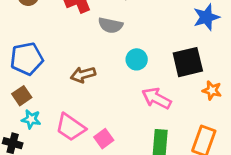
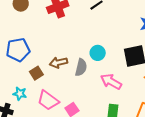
gray semicircle: (111, 25) -> (81, 67), moved, turned -90
brown square: (22, 96) -> (36, 73), moved

